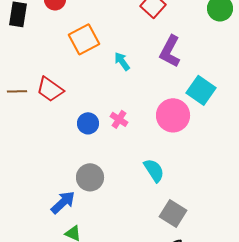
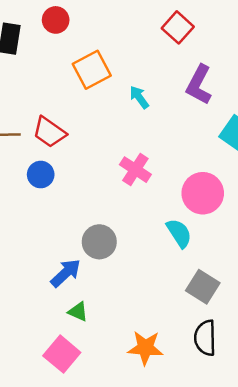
pink circle: (173, 115) -> (203, 193), moved
pink cross: (119, 119) -> (135, 170), size x1.4
blue circle: (88, 123) -> (41, 175), moved

